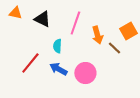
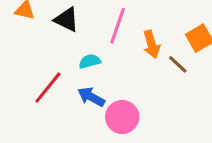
cyan semicircle: (57, 46) -> (90, 61), turned 72
pink circle: (85, 73) -> (122, 117), moved

